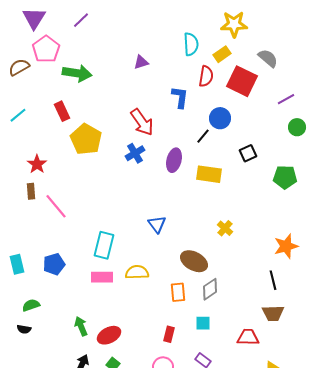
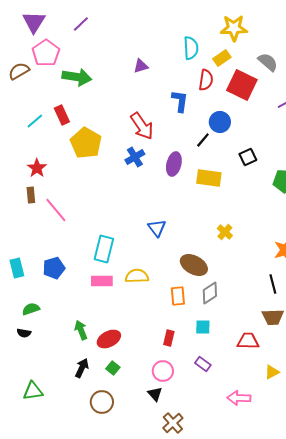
cyan line: (18, 115) -> (35, 121), moved

